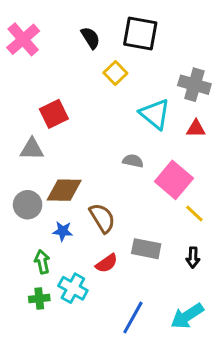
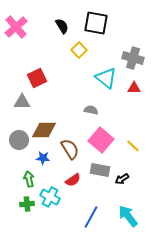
pink square: (174, 180) -> (101, 140), moved
black arrow: (193, 257) -> (122, 179), moved, turned 56
cyan arrow: (187, 316) -> (128, 216), turned 85

